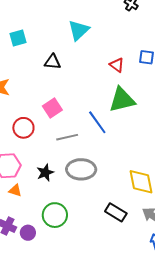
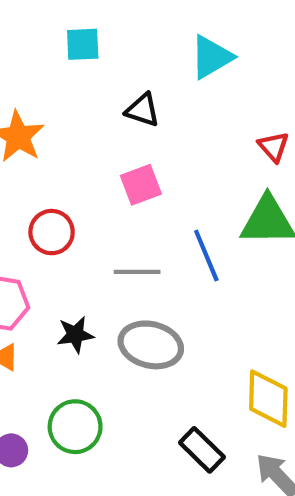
pink square: (52, 108) -> (141, 185), moved

